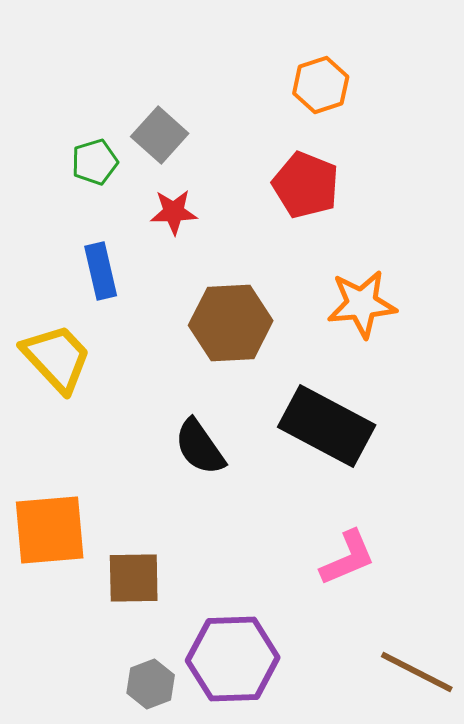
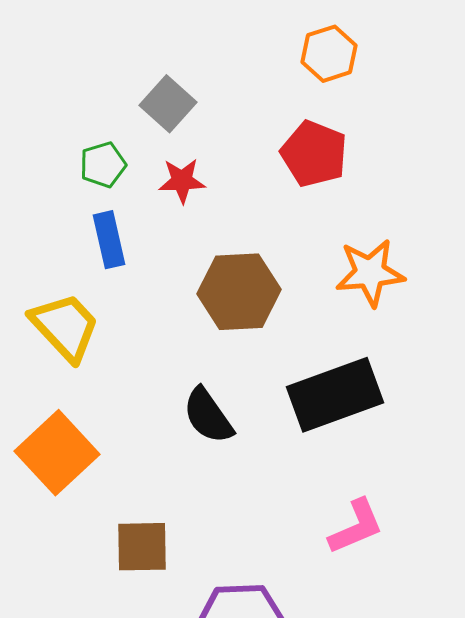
green pentagon: (95, 162) -> (103, 165), moved
black rectangle: (327, 426) -> (335, 395), turned -48
orange square: (50, 530) -> (57, 453), moved, turned -38

